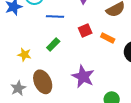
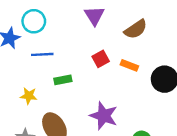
blue line: (55, 16) -> (42, 54), moved
green rectangle: (53, 44) -> (63, 80), turned 40

